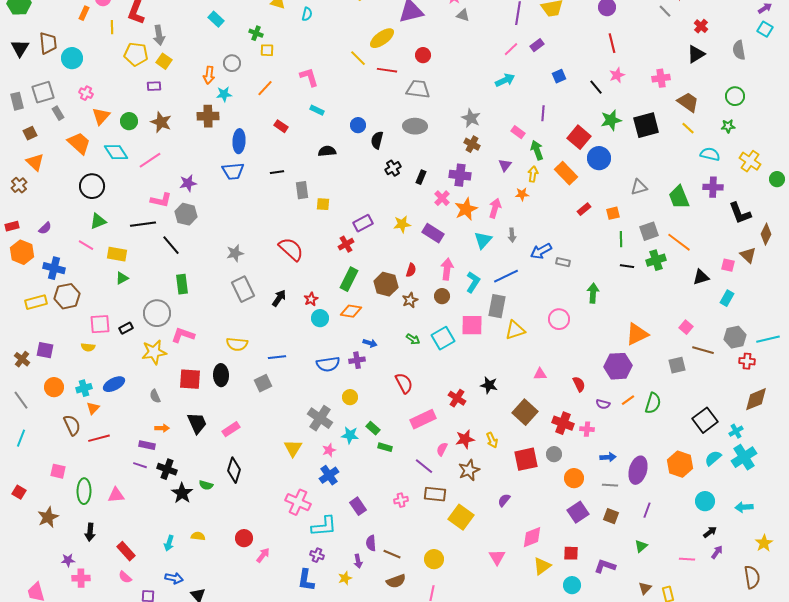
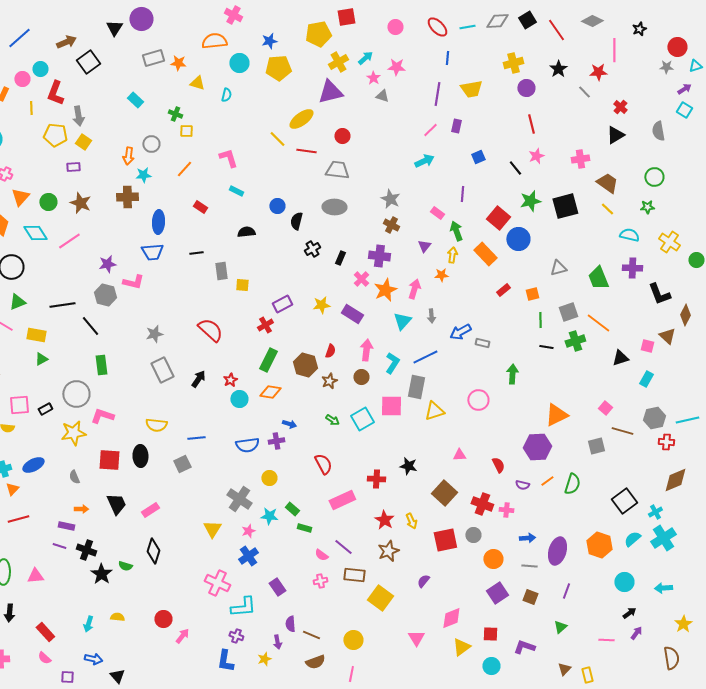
purple rectangle: (537, 45) -> (456, 126), turned -40
pink L-shape: (161, 200) -> (133, 282), moved
red cross: (457, 398) -> (376, 479), turned -30
red star: (465, 439) -> (384, 520), turned -30
pink semicircle: (442, 449) -> (321, 555), moved, turned -80

